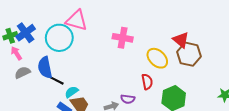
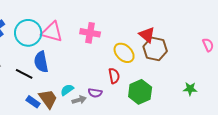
pink triangle: (77, 20) -> (52, 32), moved
blue semicircle: (45, 67) -> (41, 62), moved
cyan semicircle: (72, 92) -> (67, 90), moved

